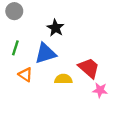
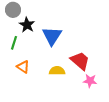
black star: (55, 28) -> (27, 25), moved
blue triangle: (45, 53) -> (52, 36), moved, turned -40

